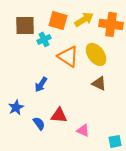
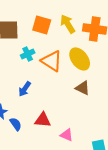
yellow arrow: (84, 19) -> (68, 24), turned -90
cyan cross: (44, 39) -> (28, 54), moved
blue semicircle: (39, 123) -> (16, 124), moved

